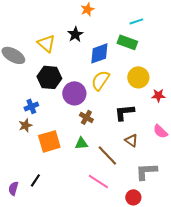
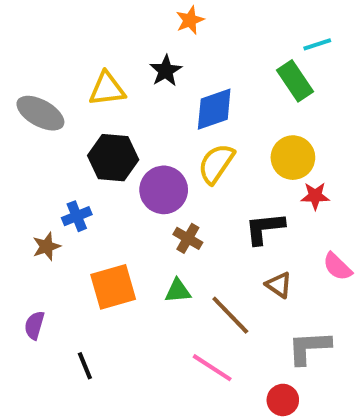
cyan line: (136, 21) -> (317, 44), moved
green rectangle: (127, 42) -> (295, 81), moved, turned 36
yellow triangle: (46, 43) -> (107, 89), turned -48
red star: (158, 95) -> (315, 196), moved
brown star: (25, 125) -> (46, 246), moved
black line: (35, 180) -> (85, 366), turned -56
purple semicircle: (13, 188) -> (34, 325), moved

